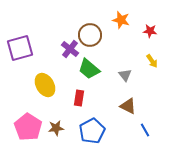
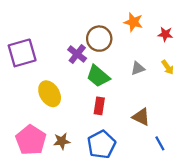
gray triangle: (125, 75) -> (138, 68), moved, turned 48
red rectangle: (79, 98) -> (99, 106), moved

